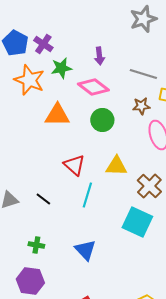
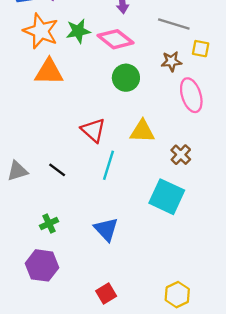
green star: (61, 68) -> (78, 31), moved
orange triangle: (57, 115) -> (49, 72), moved
brown cross: (149, 186) -> (181, 155), size x0.7
green cross: (36, 245) -> (49, 223), turned -35

